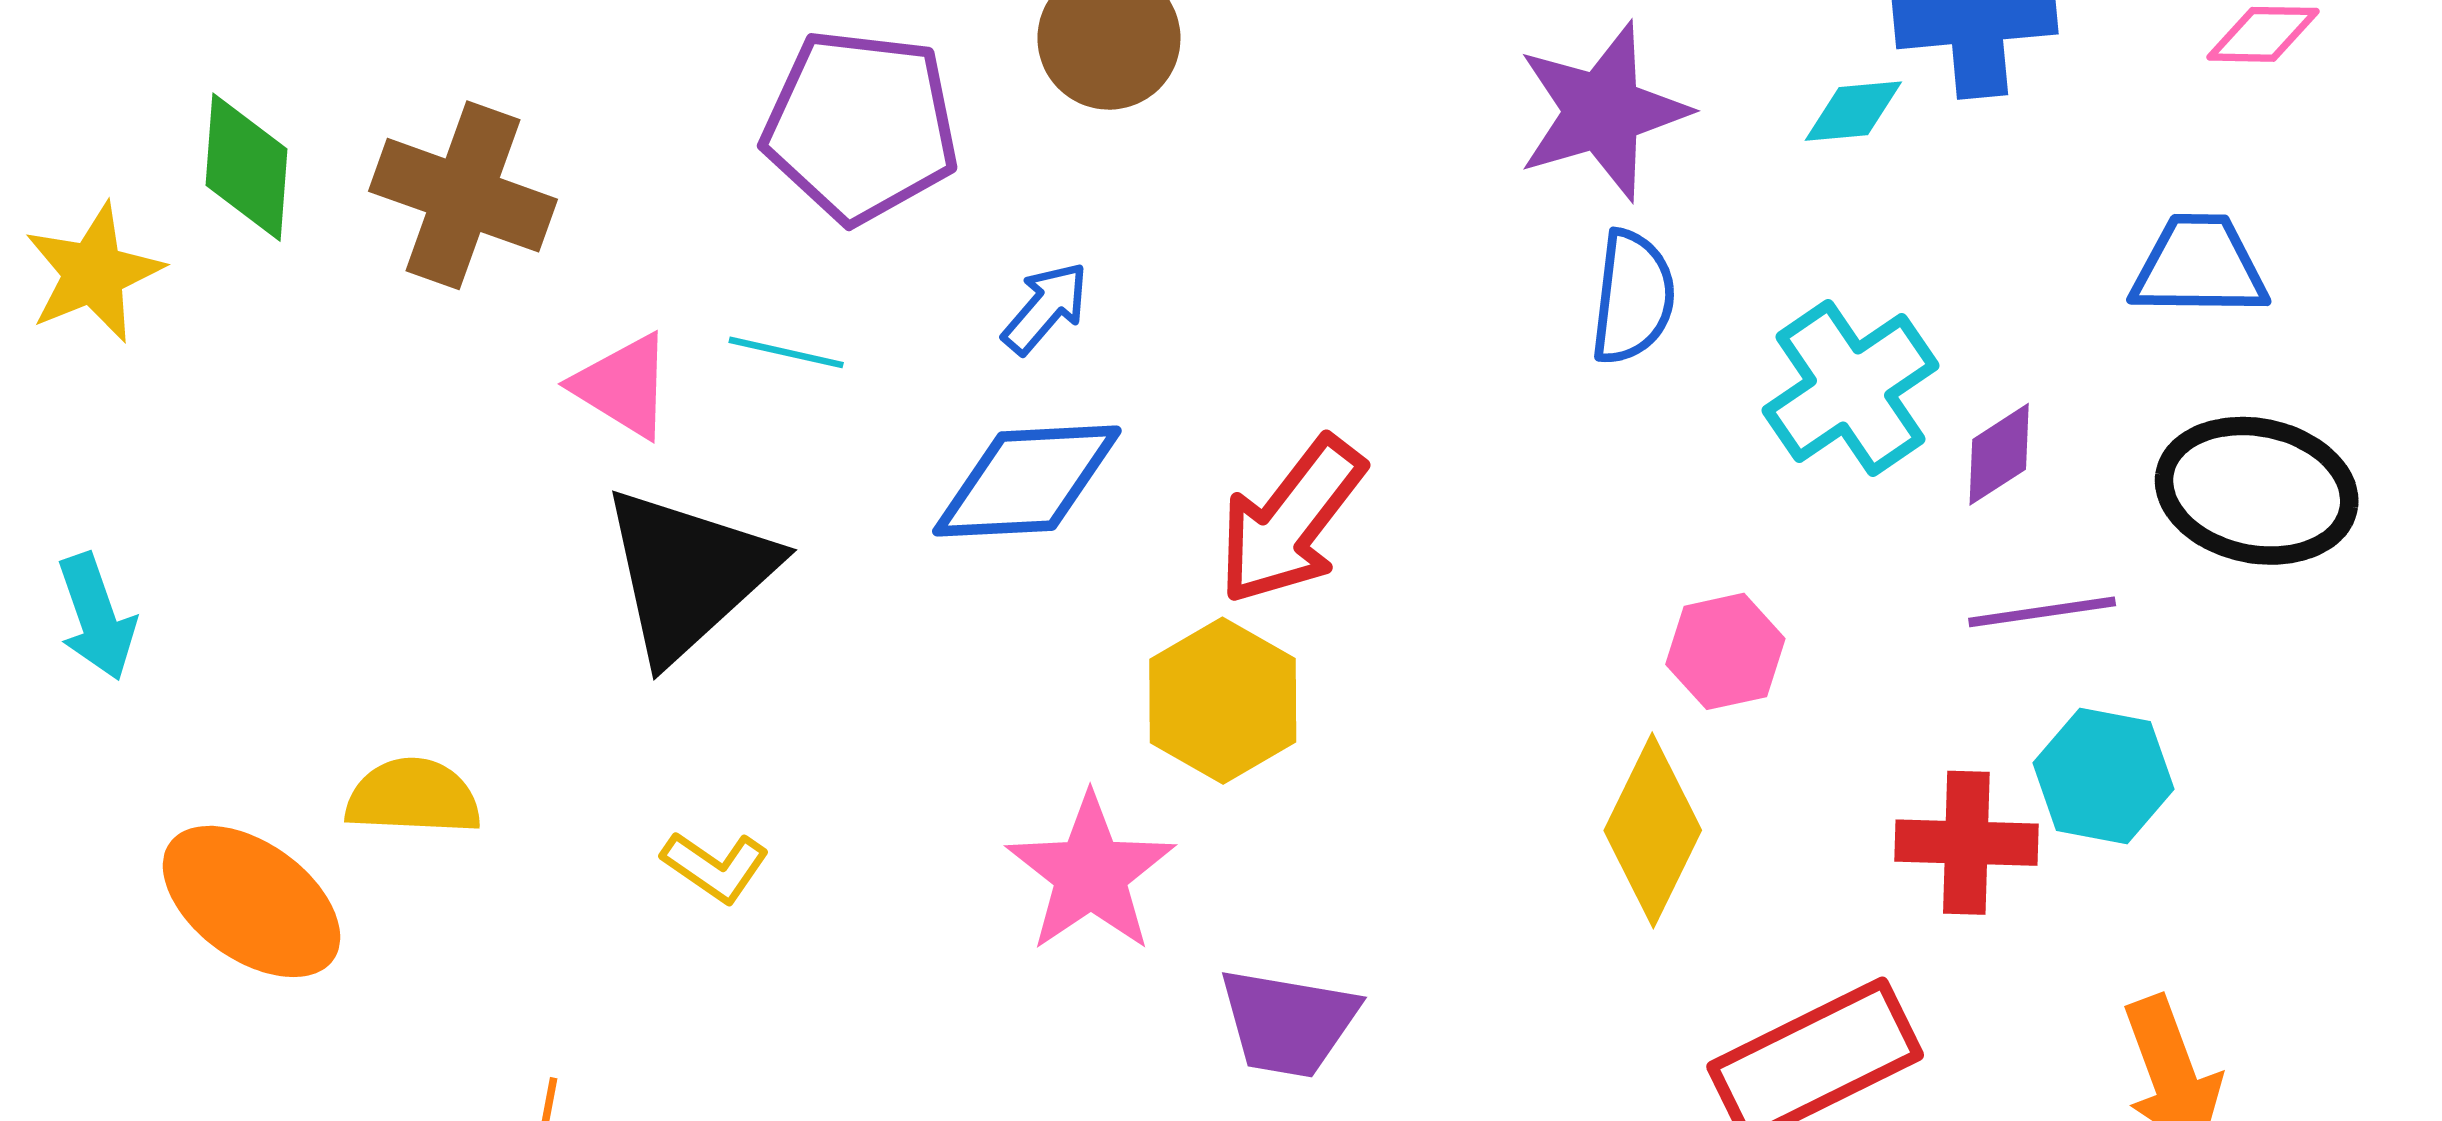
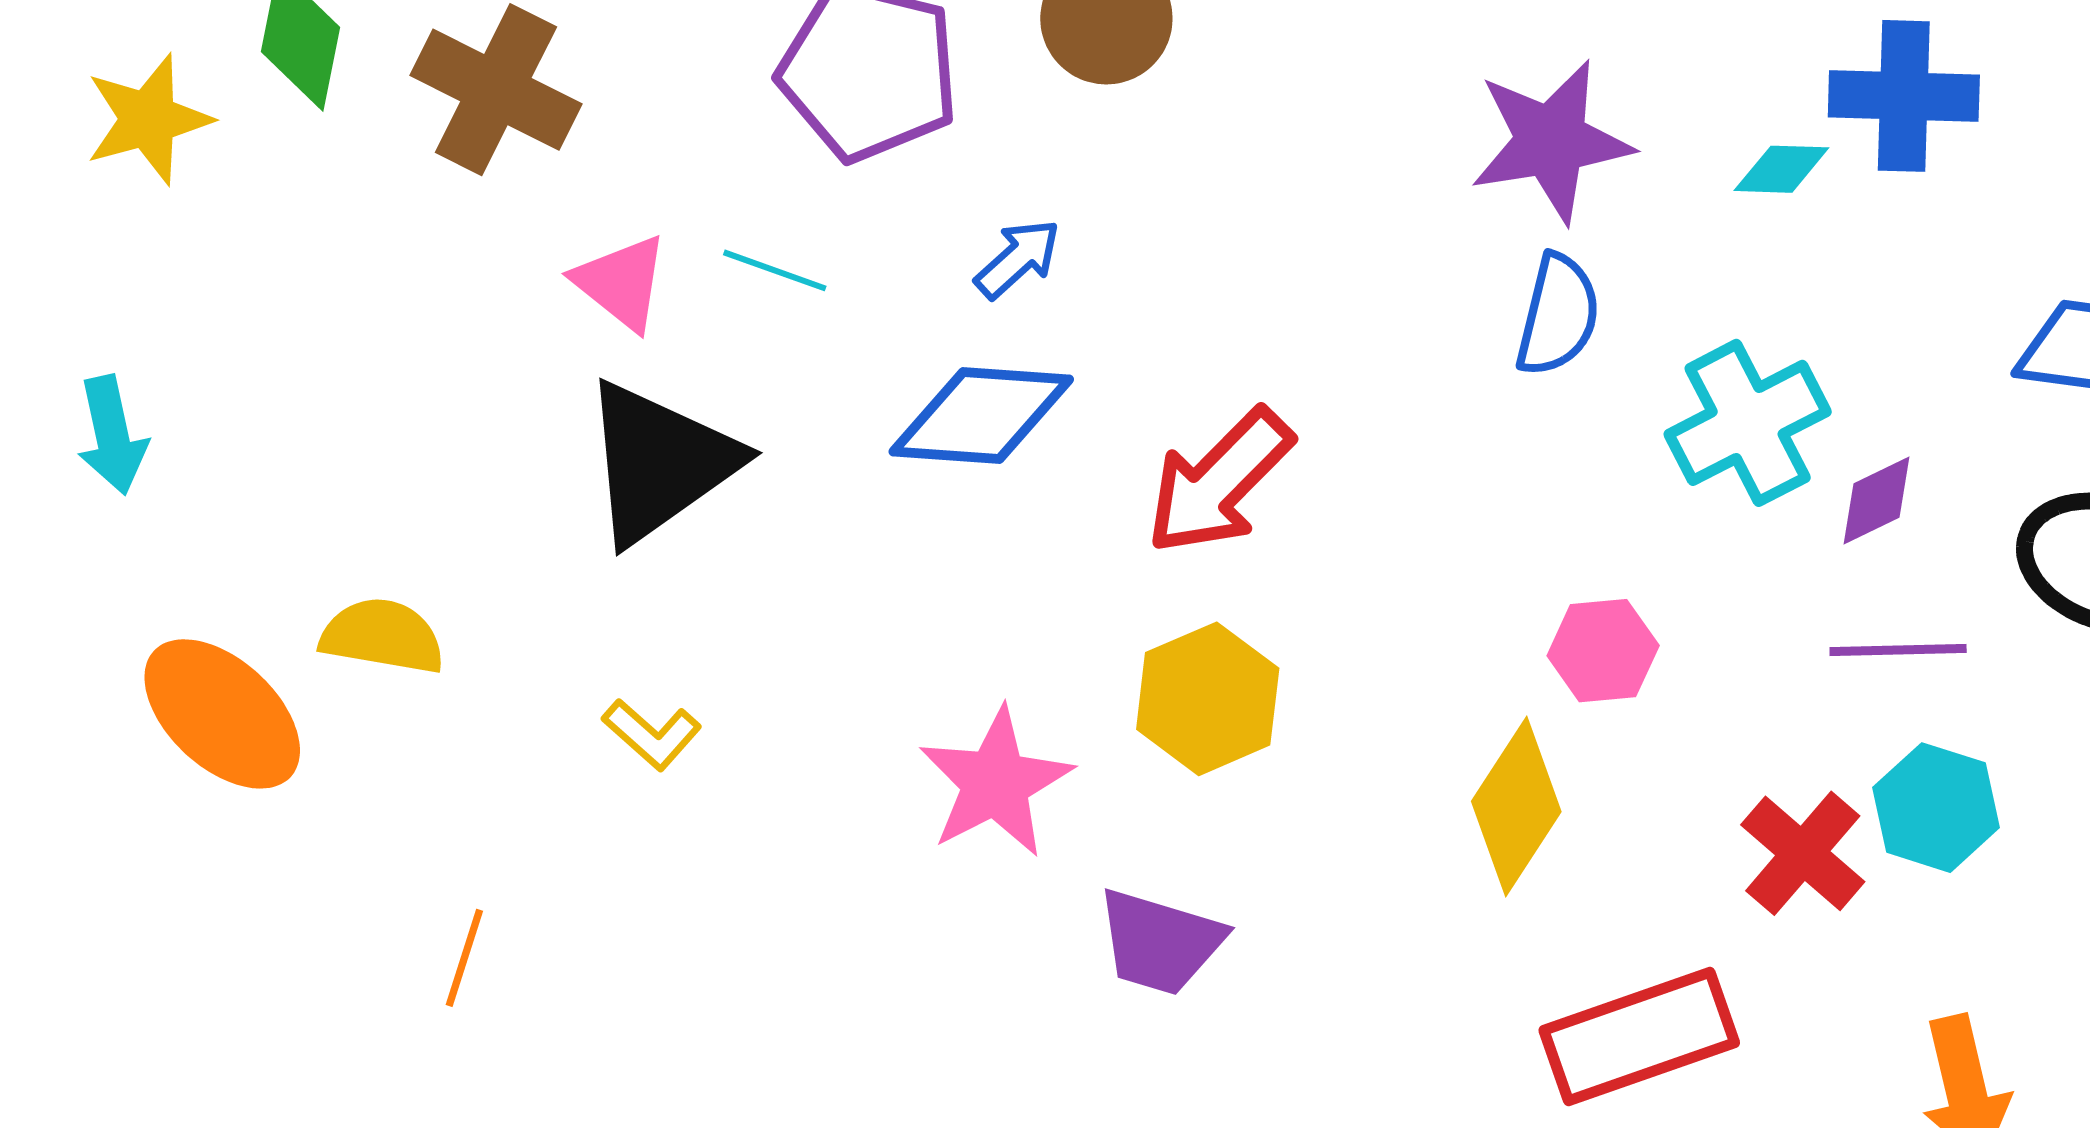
yellow hexagon: (1223, 701) -> (1208, 699), moved
red cross: (1966, 843) -> (1803, 853), turned 32

